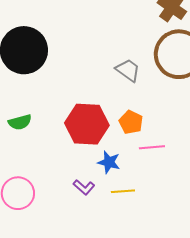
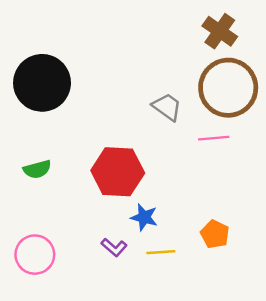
orange pentagon: (131, 122) -> (215, 234), moved
pink line: (152, 147) -> (214, 138), moved

